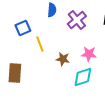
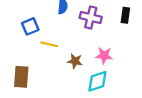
purple cross: (77, 20) -> (91, 17), turned -36
yellow line: (40, 44) -> (49, 44), turned -56

